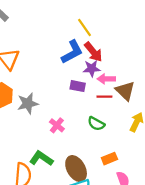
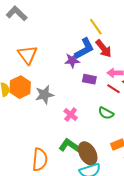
purple star: (92, 68) -> (72, 60), moved
red line: (104, 97) -> (113, 89), turned 32
green L-shape: (41, 158) -> (69, 146), moved

